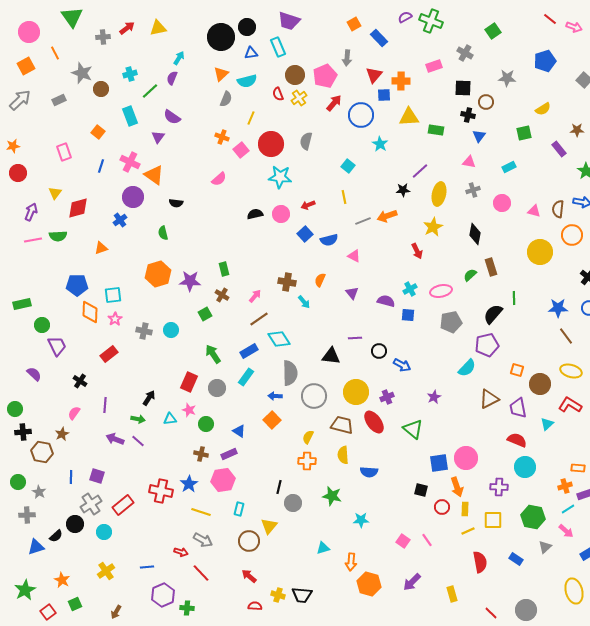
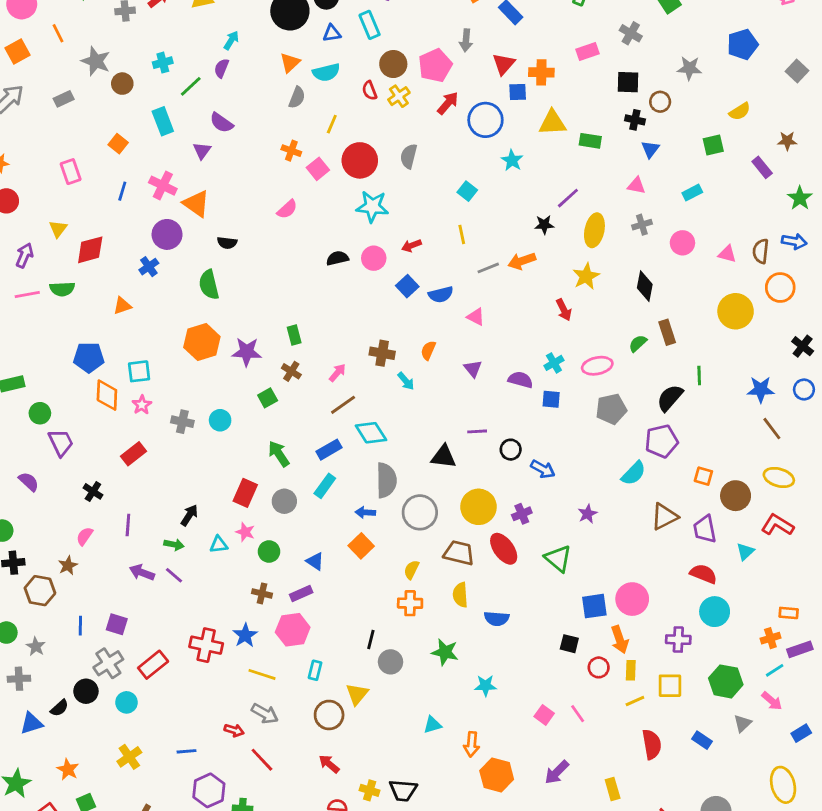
green semicircle: (163, 233) -> (209, 285), size x1.5

